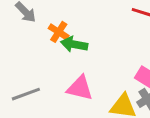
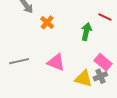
green arrow: (74, 44) -> (86, 32), moved, turned 84

